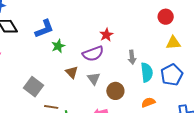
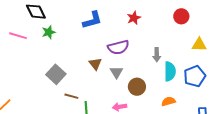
red circle: (166, 17) -> (181, 16), moved
blue L-shape: (44, 29) -> (92, 20), moved
red star: (106, 35) -> (134, 18), moved
green star: (58, 46) -> (49, 32), moved

